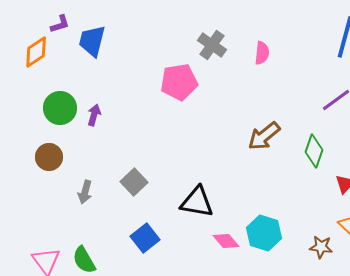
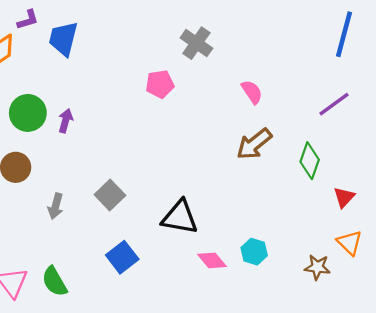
pink semicircle: (262, 53) -> (252, 92), moved, turned -40
pink pentagon: (179, 82) -> (160, 84), size x0.7
cyan hexagon: (264, 233) -> (254, 252), size x0.7

